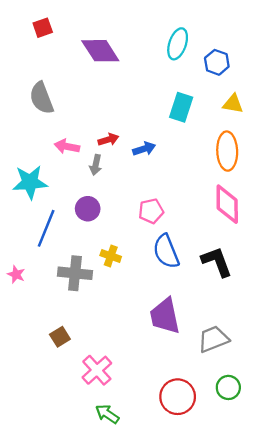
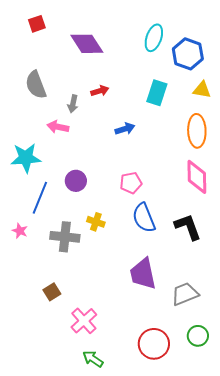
blue hexagon: (217, 62) -> (188, 54), size x1.4
red arrow: (108, 140) -> (100, 91), moved
gray arrow: (96, 165) -> (73, 104), moved
pink star: (16, 274) -> (20, 231), moved

